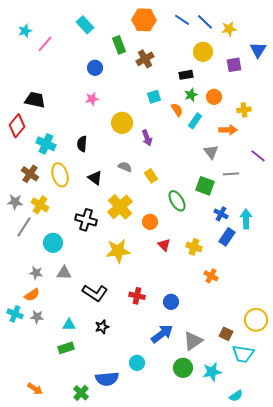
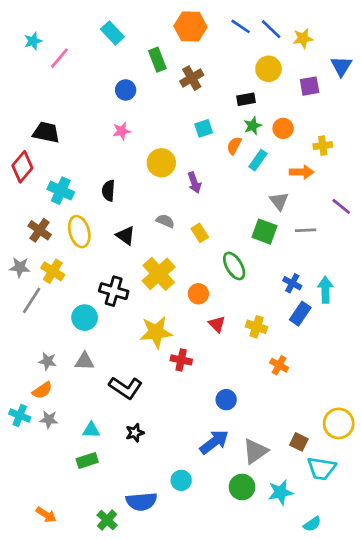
orange semicircle: (177, 110) -> (234, 146), turned -120
green square: (205, 186) -> (265, 232), moved
cyan circle: (53, 243) -> (85, 318), moved
red cross: (137, 296) -> (181, 360), moved

